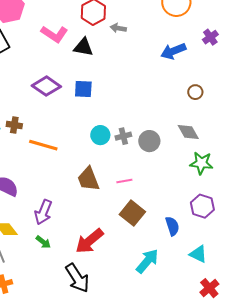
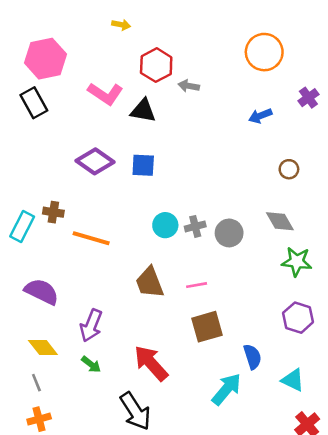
blue arrow: (173, 51) -> (260, 116), size x0.7
brown square: (132, 213) -> (207, 327), turned 35
blue semicircle: (172, 226) -> (252, 357), moved
red arrow: (89, 241) -> (151, 363), turned 88

